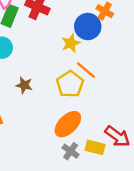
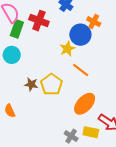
yellow pentagon: (70, 84) -> (51, 84), moved
orange ellipse: (68, 124) -> (85, 104), moved

